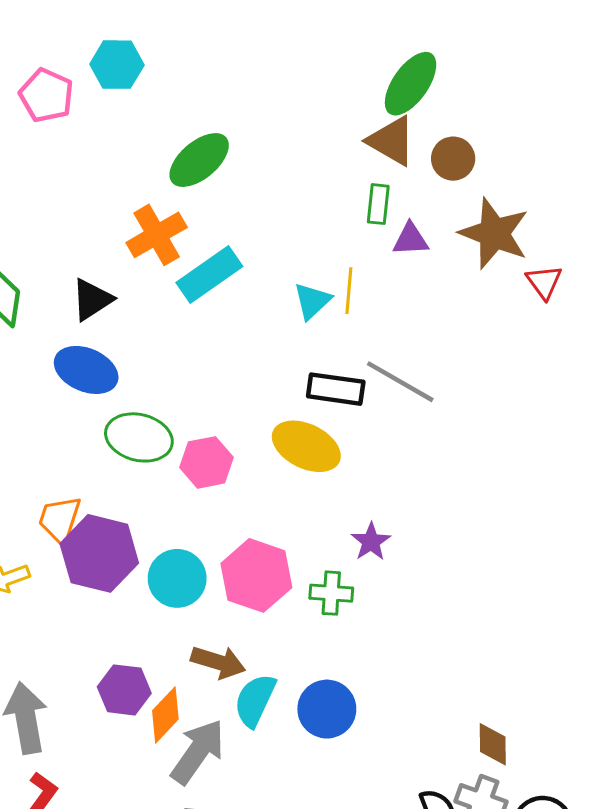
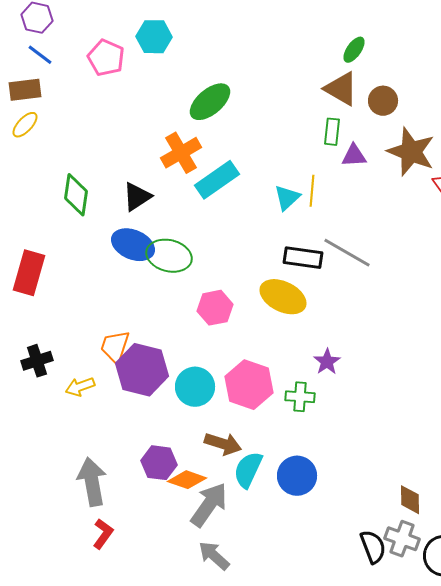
green ellipse: (411, 84) -> (354, 50), size x0.6
green ellipse: (139, 437) -> (169, 256), moved
orange diamond: (165, 715) -> (187, 480), turned 66

